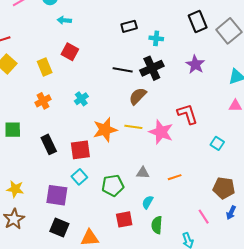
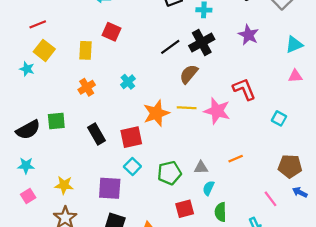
yellow rectangle: (45, 67) -> (86, 50), turned 30
black line: (123, 70) -> (170, 47), turned -42
gray triangle: (143, 173) -> (201, 167), moved
blue arrow: (231, 213) -> (300, 192), turned 96

